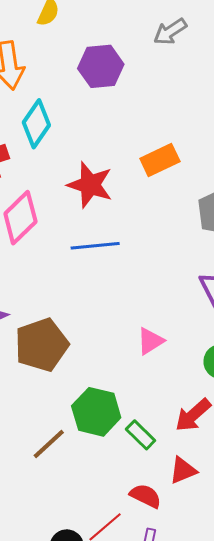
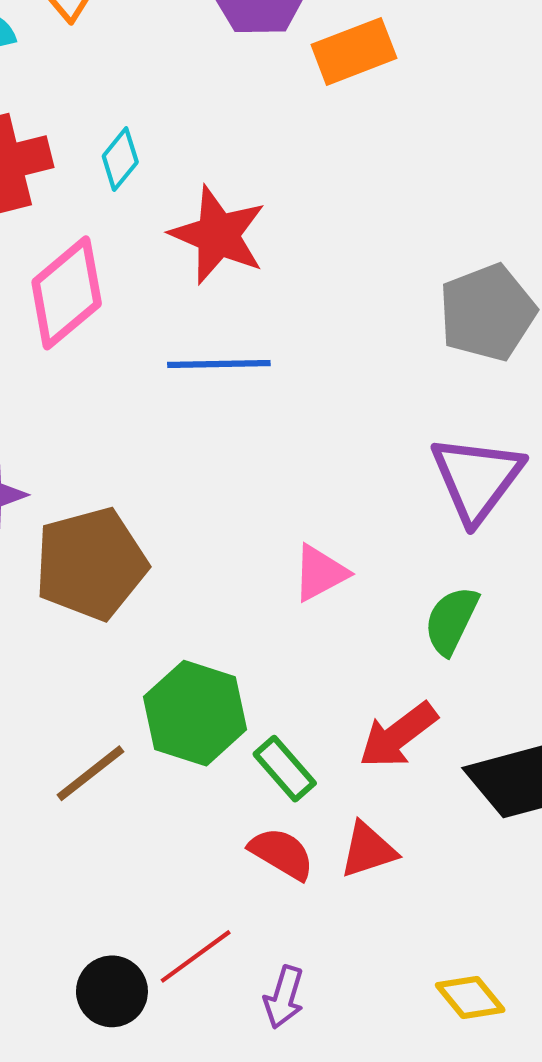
cyan diamond: (36, 124) -> (120, 159), moved, size x0.6
orange rectangle: (160, 160) -> (354, 51), moved
red semicircle: (146, 496) -> (282, 854), moved

